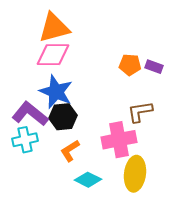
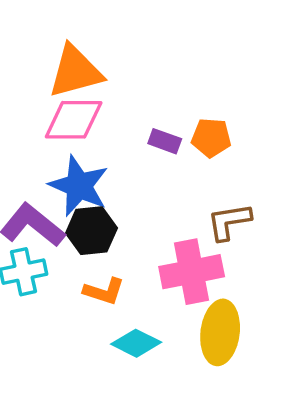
purple rectangle: (154, 67) -> (165, 141), moved
orange L-shape: (70, 151) -> (104, 291), turned -130

